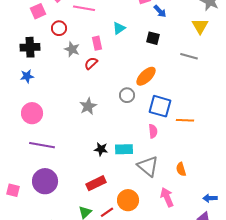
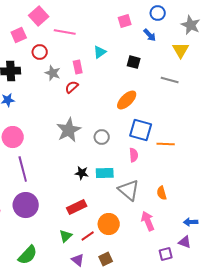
blue arrow: (160, 11) -> (150, 35), moved
gray circle: (127, 95) -> (102, 137), moved
gray star: (88, 106) -> (69, 130), size x1.4
purple line: (42, 145) -> (23, 169), turned 65

